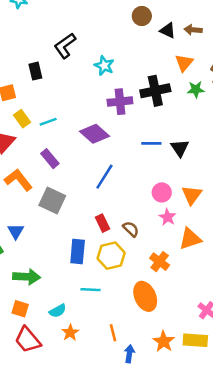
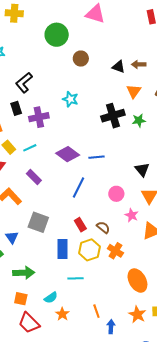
brown circle: (142, 16) -> (81, 59), moved
black L-shape: (65, 46) -> (24, 83), moved
green star: (196, 89) -> (139, 120), moved
purple cross: (120, 102) -> (39, 117), moved
blue line: (151, 143) -> (97, 157), moved
black triangle: (180, 148) -> (142, 170), moved
pink circle: (162, 192) -> (116, 194), moved
gray square: (52, 200) -> (38, 222), moved
orange cross: (160, 262) -> (115, 251), moved
orange ellipse: (145, 296) -> (137, 281), moved

